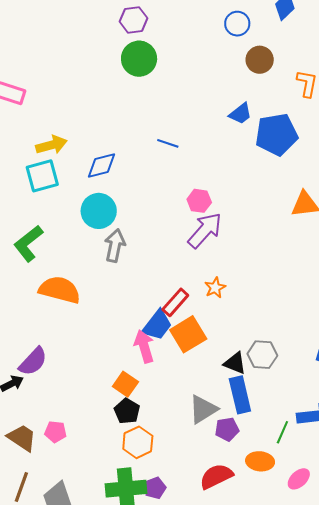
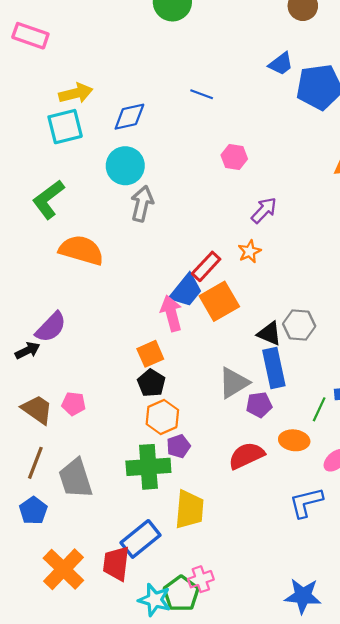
purple arrow: (205, 230) -> (264, 210), moved, size x0.7
orange square: (125, 384) -> (150, 354), turned 30
purple pentagon: (155, 488) -> (178, 446), moved

